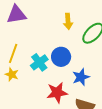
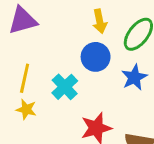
blue circle: (61, 57) -> (96, 57), moved
blue star: (81, 77) -> (134, 77), moved

